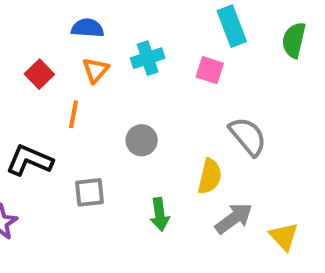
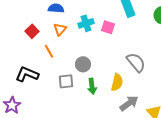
pink square: (210, 70) -> (108, 27), moved
orange line: (73, 114) -> (49, 51), turned -40
gray square: (90, 192) -> (66, 81), moved
green arrow: (160, 214) -> (92, 86), moved

